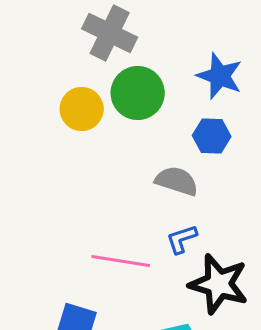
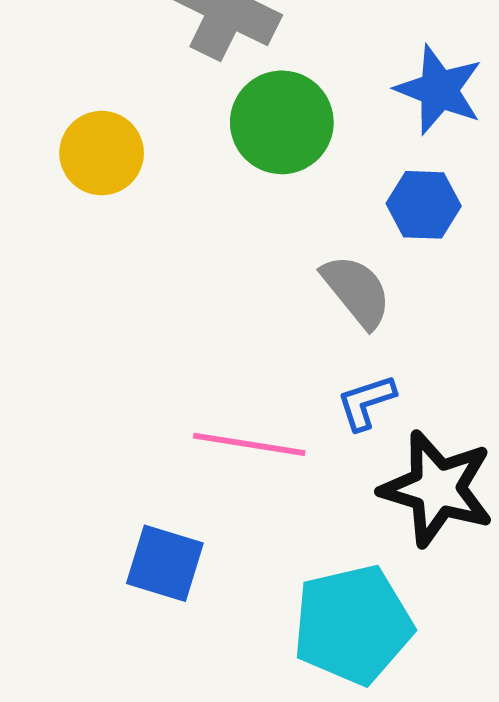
yellow circle: (82, 109) -> (102, 153), moved
gray semicircle: (177, 181) -> (357, 291), turned 33

